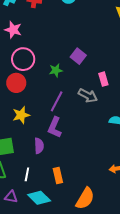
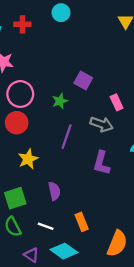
purple L-shape: (55, 127) -> (102, 163), moved
white line: (27, 174) -> (46, 226), turned -72
purple triangle: (11, 197) -> (31, 255), turned 32

